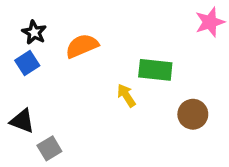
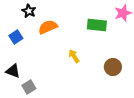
black star: (34, 32) -> (29, 11), moved
green rectangle: (155, 70) -> (97, 25), moved

